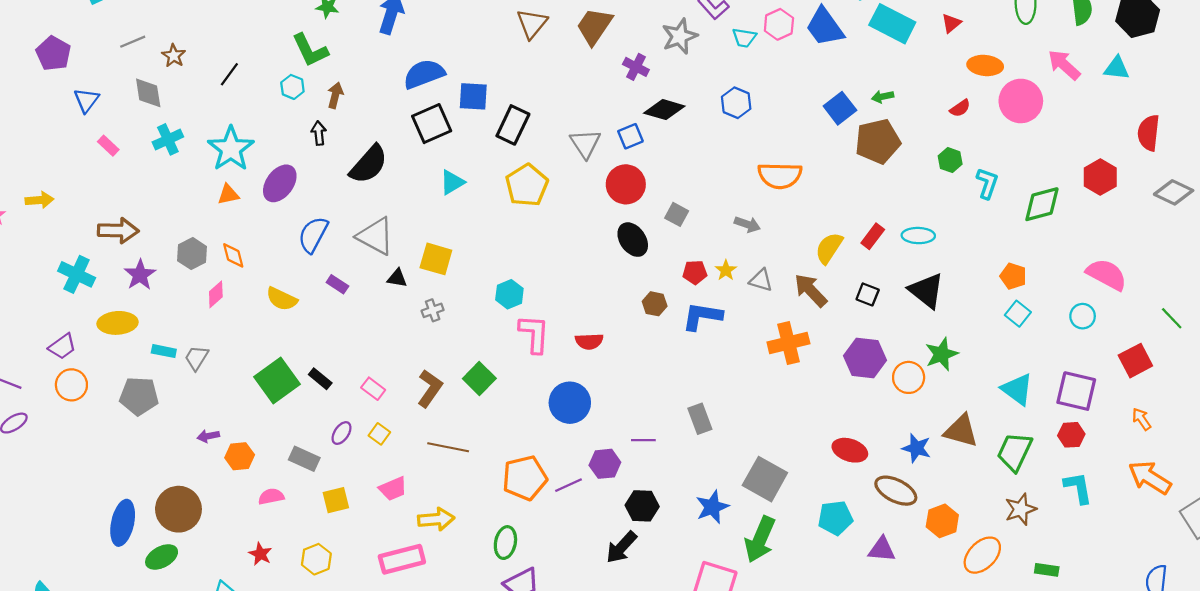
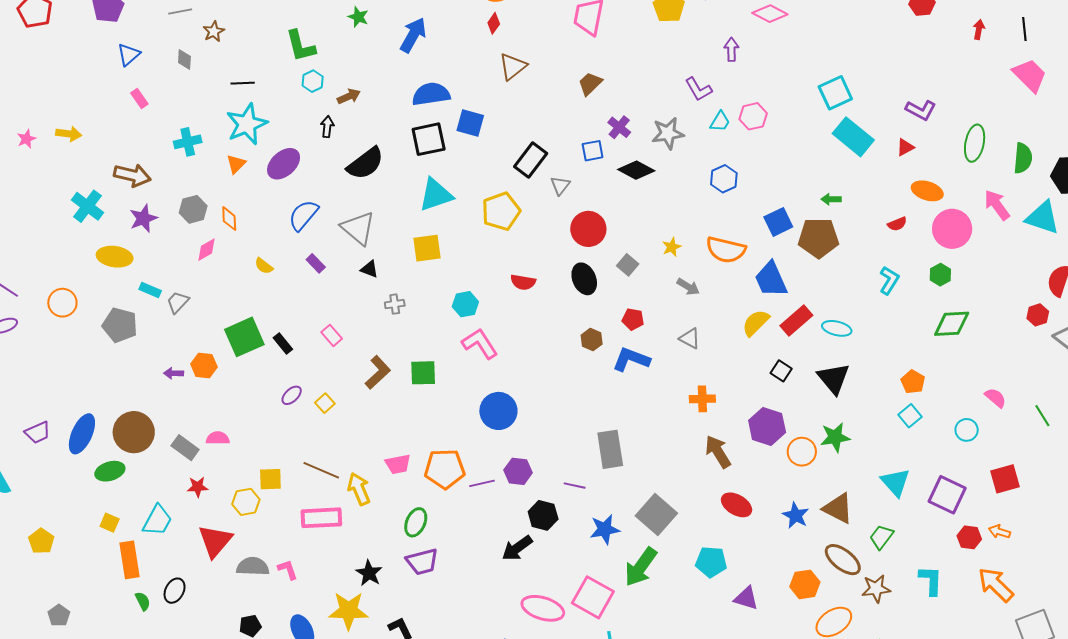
brown triangle: (532, 24) -> (513, 66), moved
brown trapezoid: (594, 26) -> (590, 84), size x0.7
blue trapezoid: (825, 27) -> (771, 279), moved
gray star: (680, 36) -> (668, 133), moved
cyan trapezoid: (744, 38) -> (720, 122), turned -80
green L-shape: (310, 50) -> (301, 46), moved
cyan triangle: (1117, 68) -> (1043, 218), size x1.5
black line: (229, 74) -> (243, 83), moved, turned 40
gray diamond: (148, 93) -> (184, 60), size x0.7
brown arrow: (335, 95) -> (349, 96), turned 40
blue hexagon: (736, 103) -> (724, 179), moved
blue square: (840, 108) -> (778, 222), moved
black rectangle: (513, 125) -> (531, 160), moved
blue square: (630, 136) -> (593, 151), moved
cyan cross: (168, 139) -> (188, 142), moved
gray triangle: (585, 144) -> (560, 185), size x0.7
green hexagon: (950, 160) -> (940, 275), moved
red hexagon: (1100, 177) -> (1038, 315), moved, size x0.7
cyan triangle: (452, 182) -> (436, 195), size x1.5
cyan L-shape: (987, 183) -> (889, 280), moved
orange triangle: (228, 195) -> (236, 164), turned -45
red rectangle: (873, 236) -> (796, 321), size x1.4
yellow square: (436, 259) -> (427, 248), moved, turned -36
yellow star: (726, 270) -> (672, 247), moved
pink semicircle: (1107, 275) -> (995, 398), size x0.6
brown arrow: (811, 290) -> (718, 452), moved
yellow semicircle: (282, 299) -> (264, 266), size x0.7
green line: (1172, 318) -> (1042, 416), moved
pink L-shape: (534, 334) -> (480, 344), turned -48
red semicircle: (589, 341) -> (523, 282), moved
orange cross: (788, 343) -> (702, 399), size x0.7
purple trapezoid: (62, 347) -> (38, 432), moved
green square: (479, 379) -> (423, 373), turned 32
pink rectangle: (373, 389) -> (332, 335), moved
gray rectangle: (700, 419) -> (610, 449), size x1.4
orange arrow: (1141, 419) -> (999, 532), turned -50
red hexagon: (1071, 435) -> (969, 537), moved
purple line: (643, 440) -> (575, 486), moved
brown line: (448, 447) -> (321, 470), moved
green trapezoid: (1015, 452) -> (881, 537), size x0.7
orange hexagon: (240, 456) -> (204, 365), moved
gray rectangle: (304, 459) -> (185, 448), moved
pink trapezoid: (393, 489) -> (398, 464), moved
brown ellipse: (896, 491) -> (843, 560), moved
yellow square: (336, 500) -> (270, 479), moved
yellow arrow: (436, 519) -> (359, 489), turned -120
red star: (260, 554) -> (198, 487), turned 30

